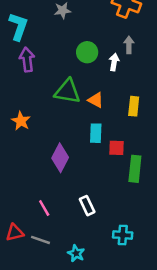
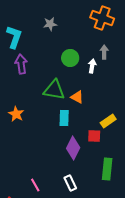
yellow rectangle: (134, 106) -> (108, 121), moved, turned 49
cyan rectangle: (96, 133) -> (64, 118), moved
purple diamond: (60, 158) -> (73, 148), moved
green rectangle: (135, 169) -> (107, 169), moved

